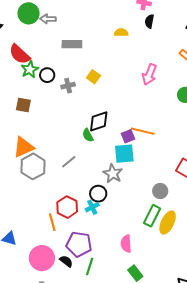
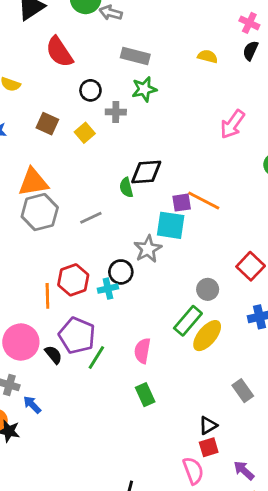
green star: (30, 69) -> (144, 89), moved
yellow square: (93, 77) -> (85, 133), moved
green line: (90, 266) -> (96, 358), moved

